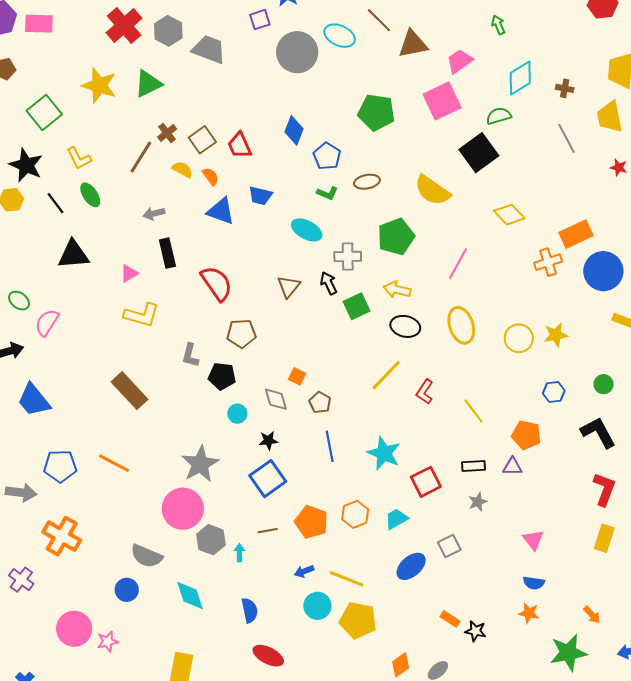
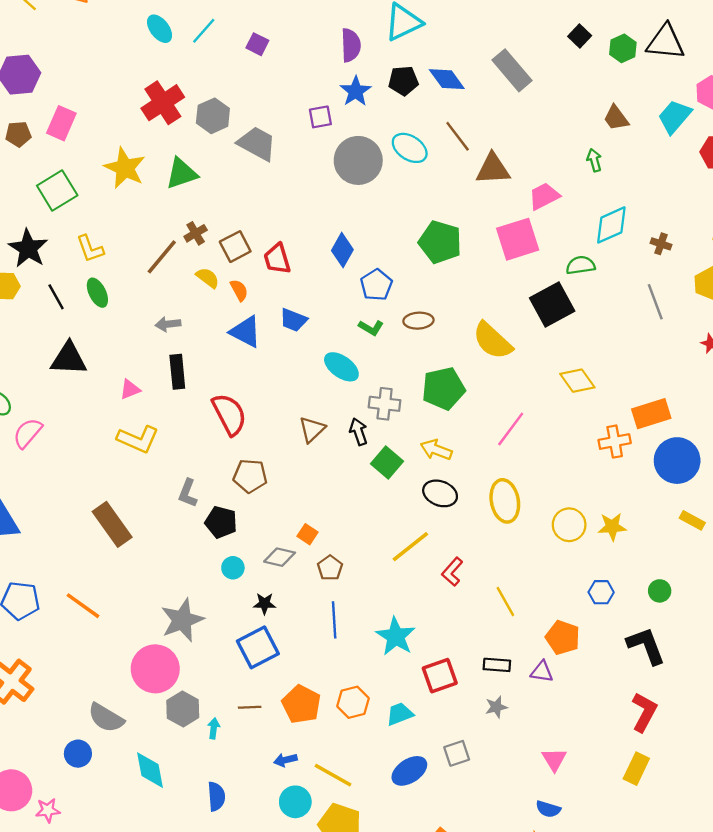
pink rectangle: (39, 24) -> (61, 123), moved, turned -76
green square: (357, 306) -> (387, 462), turned -32
gray diamond: (276, 399) -> (280, 557), turned -68

